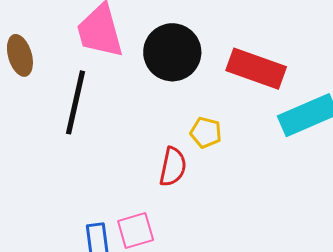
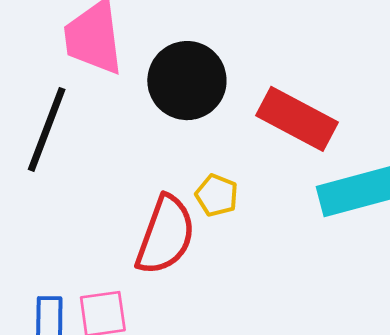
red semicircle: (173, 167) -> (165, 235), size x1.5

